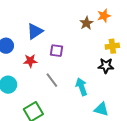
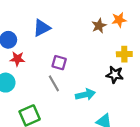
purple square: (57, 51) -> (59, 63), moved
red star: (30, 61) -> (17, 59), moved
cyan arrow: (82, 87) -> (85, 94), turned 90

